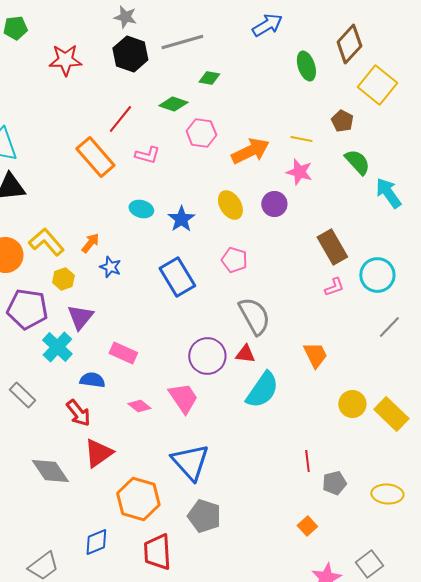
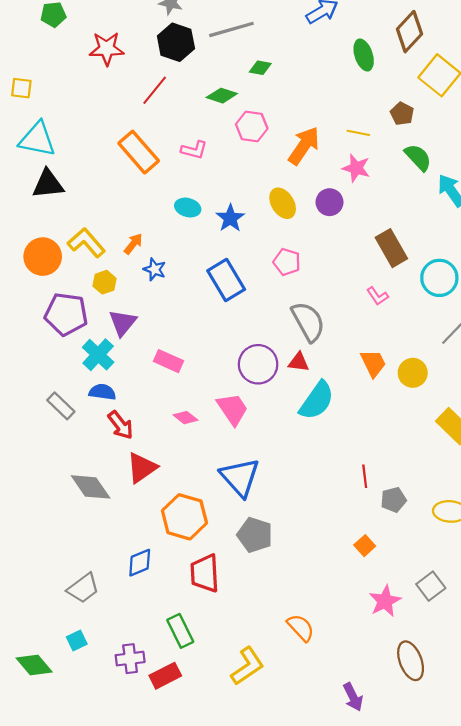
red line: (120, 119) -> (155, 90), moved
orange arrow: (250, 151) -> (304, 146), turned -30
pink L-shape: (334, 287) -> (378, 296), moved, turned 75
blue semicircle: (92, 380) -> (102, 392), moved
yellow circle: (352, 404) -> (413, 373), moved

